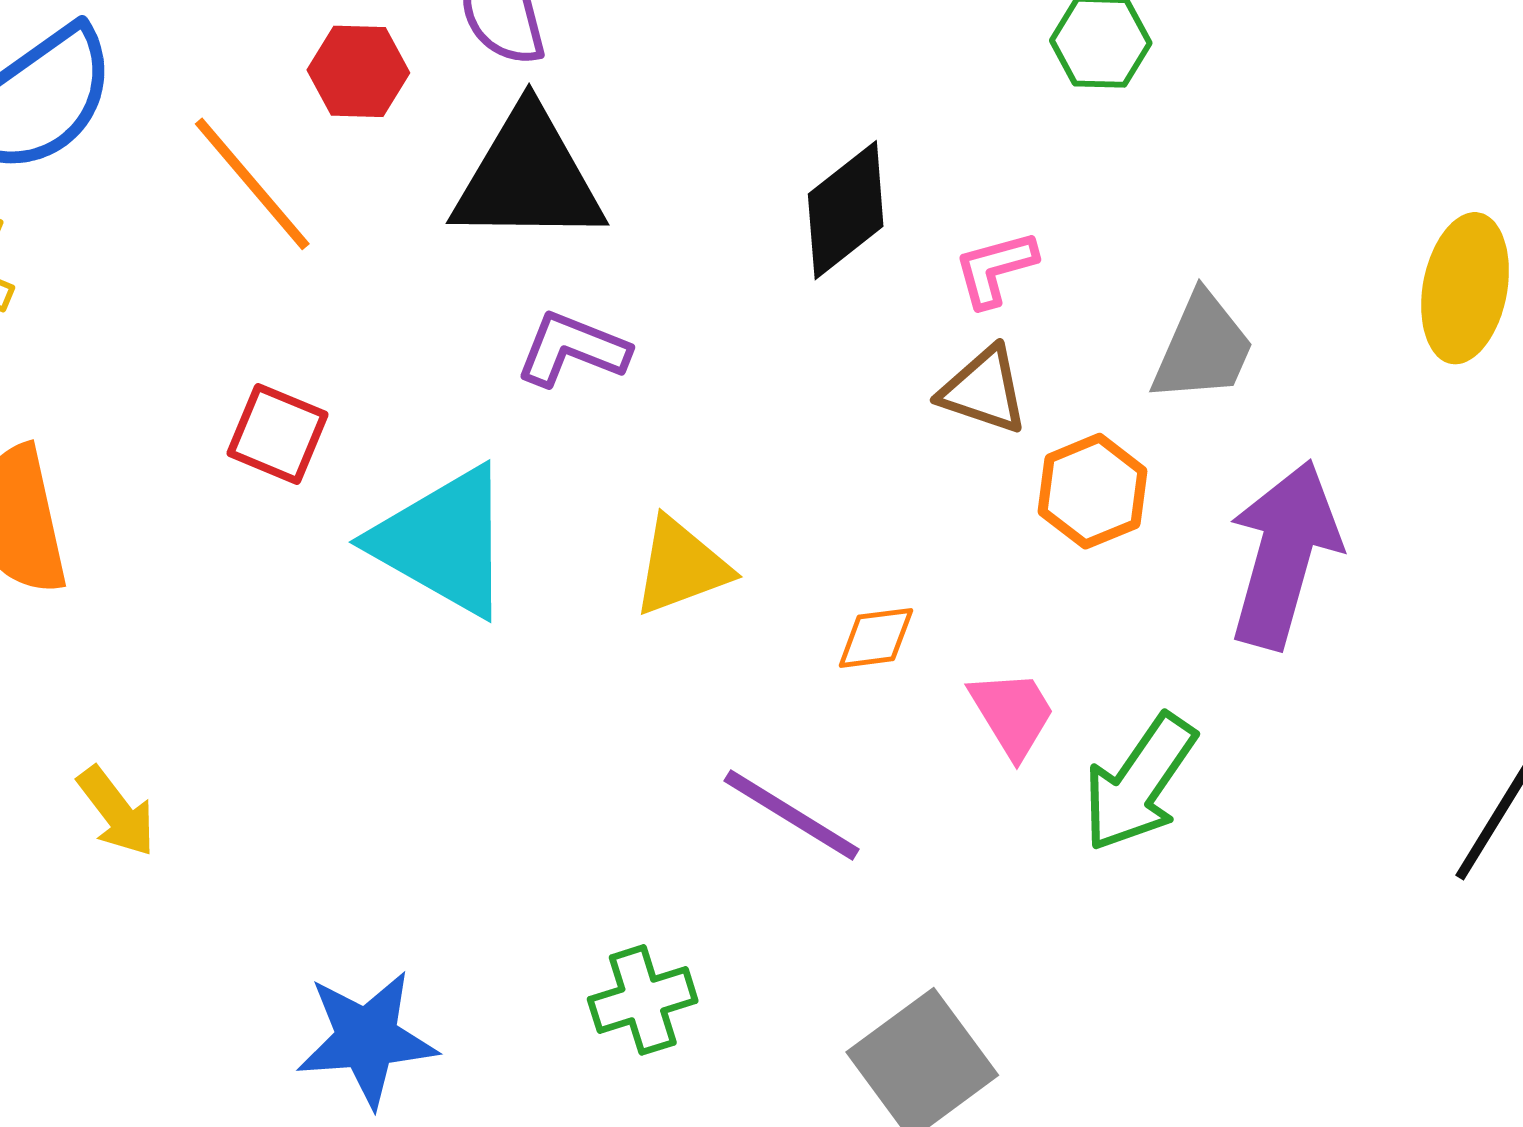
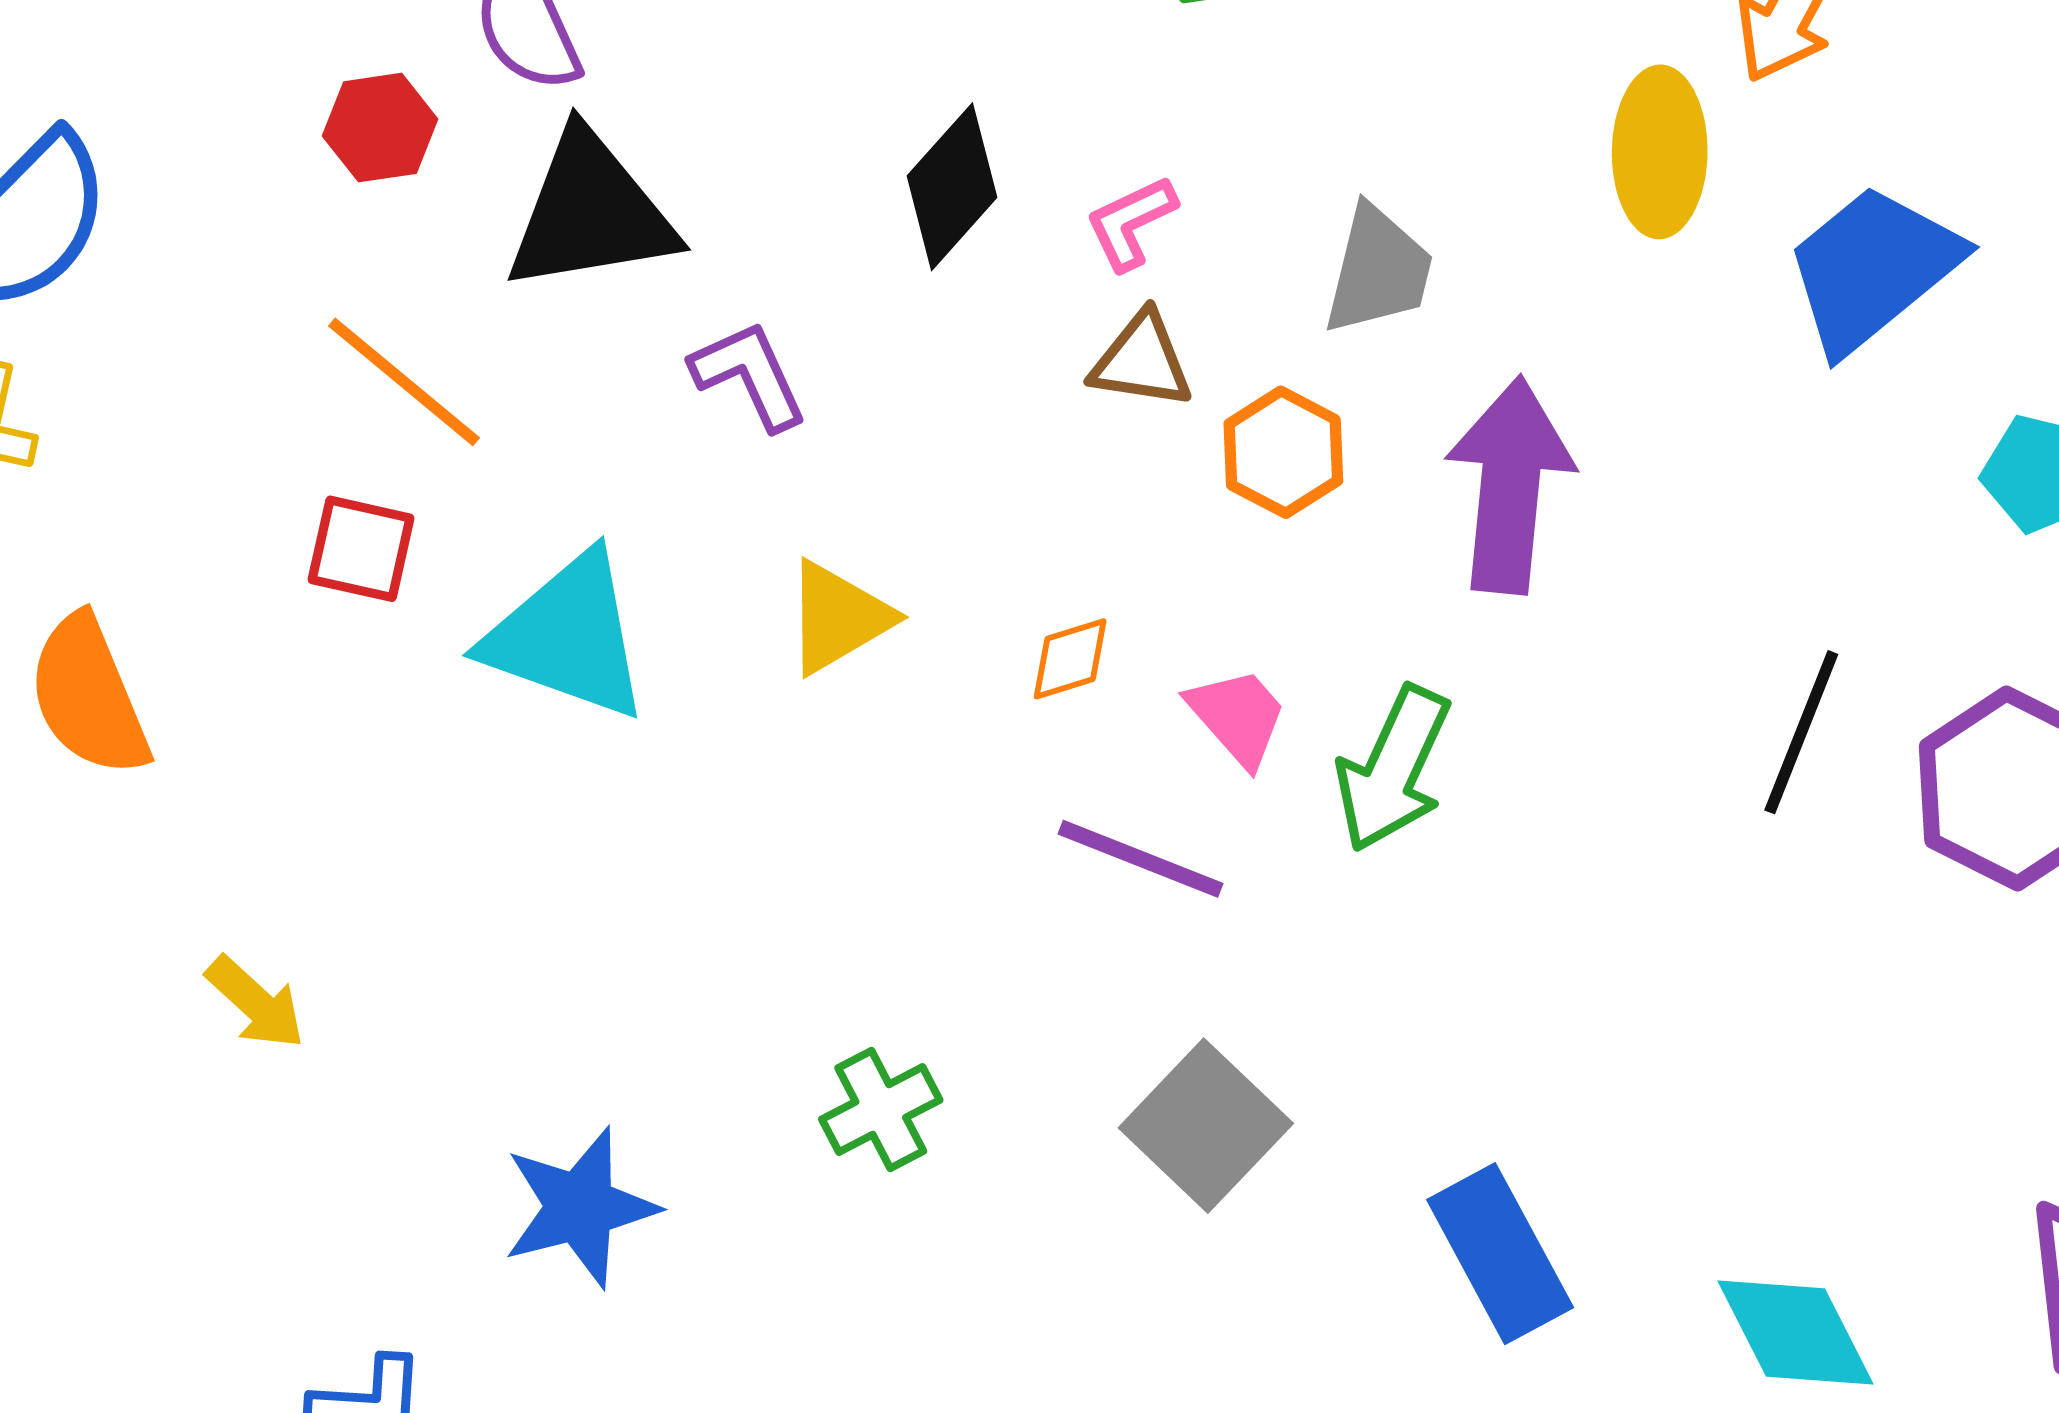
orange line: (252, 184) -> (404, 382), moved
purple L-shape: (572, 349) -> (749, 375), moved, turned 54
purple line: (792, 815) -> (1140, 859), moved

